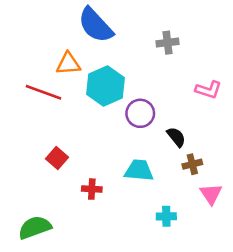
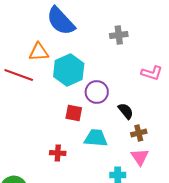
red square: (57, 158) -> (74, 113), moved, turned -30
pink triangle: (211, 194) -> (140, 157), moved

